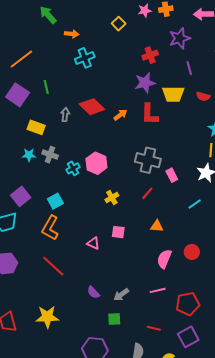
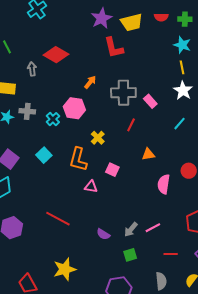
orange arrow: (120, 115) -> (90, 82), moved
orange L-shape: (50, 228) -> (78, 159), moved
pink square: (118, 232) -> (112, 170), turned 32
pink line: (158, 290) -> (153, 228), moved

